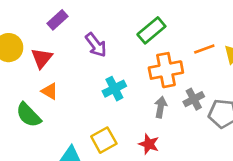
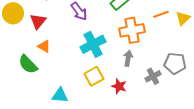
cyan cross: (114, 89) -> (93, 44), size x1.4
gray cross: (194, 99) -> (153, 76), moved
yellow square: (104, 140) -> (94, 76), moved

